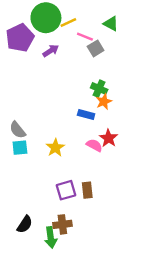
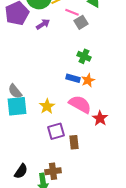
orange star: (104, 102) -> (88, 80), moved
red star: (109, 138) -> (100, 118), moved
pink semicircle: (94, 145) -> (80, 104), size x1.6
cyan square: (20, 148) -> (17, 106), size x1.5
purple square: (66, 190) -> (56, 131), moved

